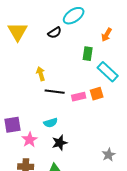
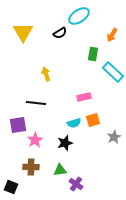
black line: (55, 92) -> (36, 103), moved
orange square: (97, 94) -> (93, 120), moved
cyan semicircle: (51, 123) -> (74, 123), moved
gray star: (109, 155) -> (114, 137), moved

